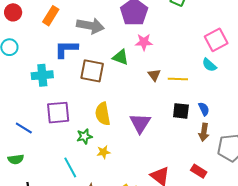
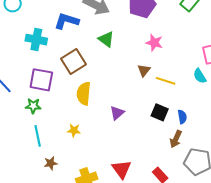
pink star: (144, 42) -> (154, 43), moved
green triangle: (121, 57) -> (106, 39), moved
brown square: (92, 71) -> (73, 62), moved, turned 30
purple triangle: (140, 123) -> (117, 113), size x0.7
green star: (84, 136) -> (33, 106), moved

